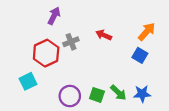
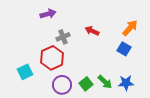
purple arrow: (54, 16) -> (48, 14), turned 49
red hexagon: (46, 53) -> (52, 58), moved
green square: (97, 95) -> (86, 84), turned 32

